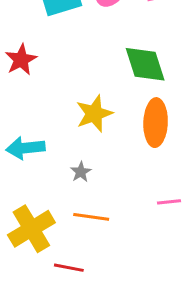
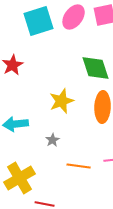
orange line: (91, 217) -> (79, 166), moved

